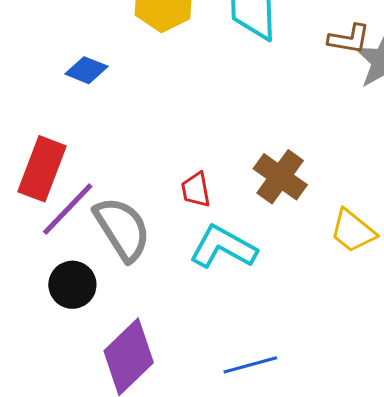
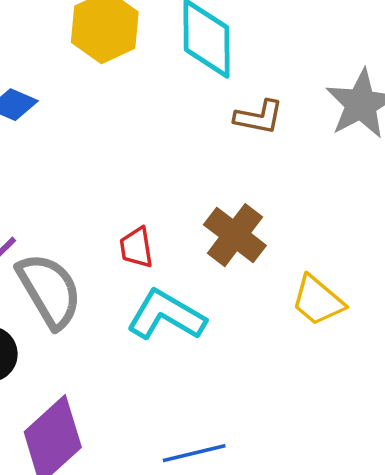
brown L-shape: (349, 39) -> (259, 117), moved

